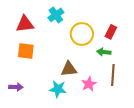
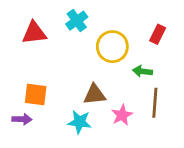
red rectangle: (111, 32) -> (158, 34), moved
orange square: (26, 51) -> (36, 95), moved

